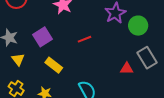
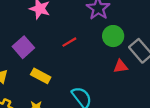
green circle: (138, 26) -> (113, 36), moved

